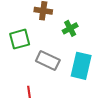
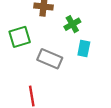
cyan rectangle: (81, 66) -> (84, 49), moved, size x0.6

